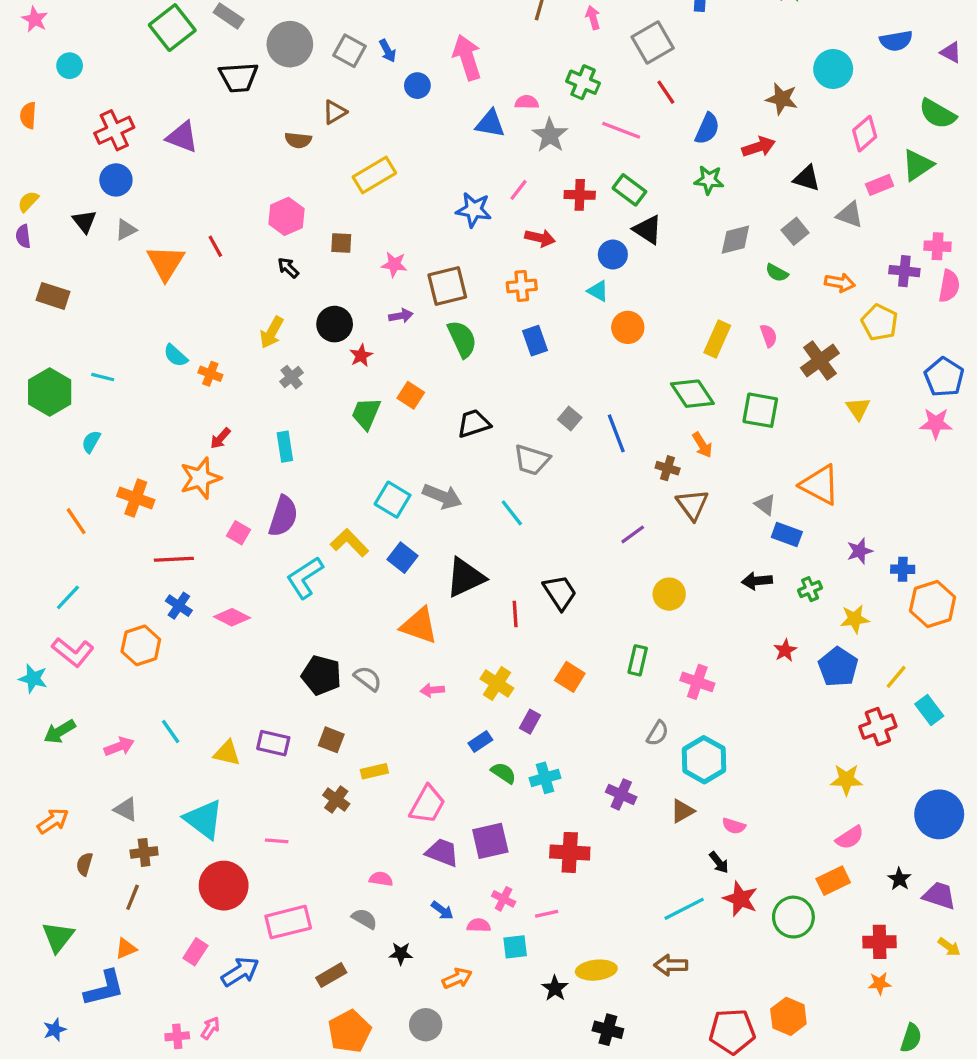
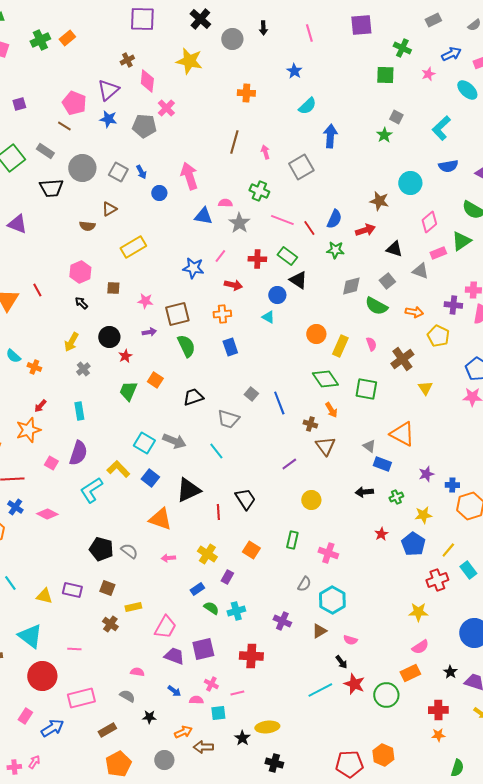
red line: (666, 92) -> (309, 228), moved
green semicircle: (777, 273) -> (376, 306), size x1.6
orange circle: (628, 327) -> (316, 334), moved
brown arrow: (671, 965) -> (203, 747), moved

